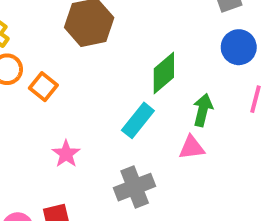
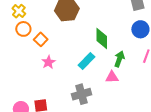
green diamond: (164, 73) -> (102, 38), turned -55
pink star: (66, 154) -> (48, 62), moved

